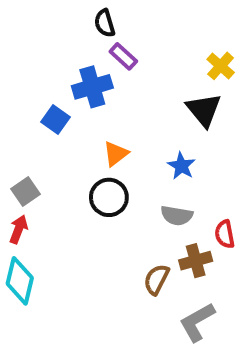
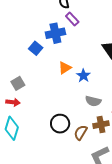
blue star: (181, 166) -> (83, 76), moved
black circle: (109, 197) -> (60, 124), moved
red arrow: (19, 229) -> (13, 102), turned 72

